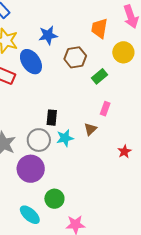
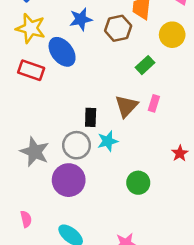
brown hexagon: (75, 57) -> (118, 28), moved
brown triangle: (90, 129) -> (126, 106), moved, size x1.5
green circle: (54, 199) -> (138, 183), moved

